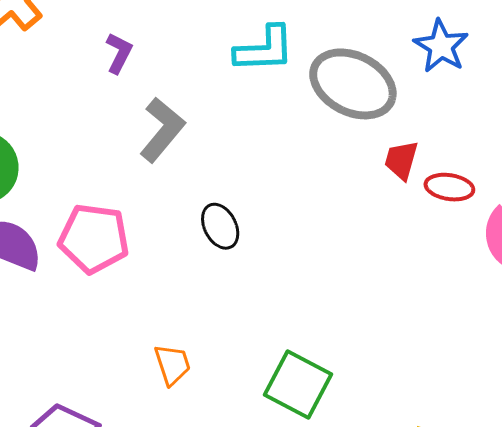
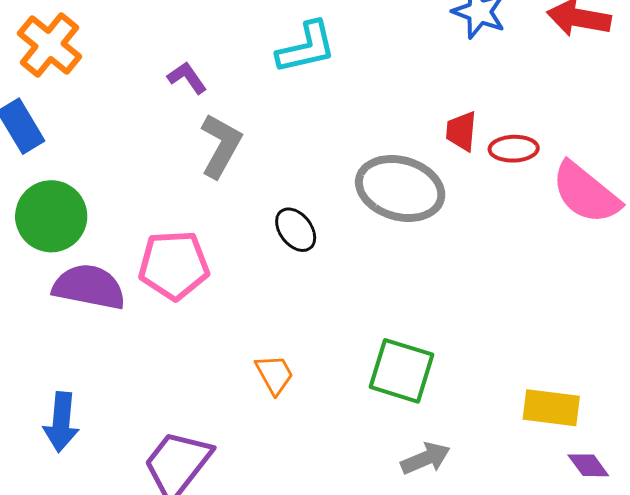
purple L-shape: (119, 53) -> (187, 78), moved, turned -51
gray ellipse: (353, 84) -> (400, 188), moved

